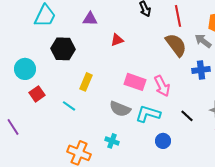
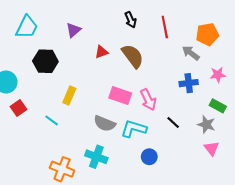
purple triangle: (90, 19) -> (73, 30), turned -42
brown semicircle: (176, 45) -> (133, 56), moved
black line: (187, 116) -> (173, 122), moved
cyan cross: (112, 141) -> (96, 157), size x1.5

